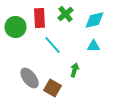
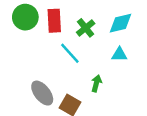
green cross: (66, 14) -> (86, 28), moved
green circle: (16, 27) -> (25, 17), moved

